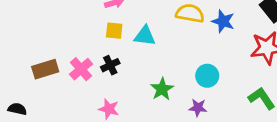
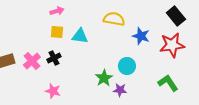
blue star: (223, 21) -> (141, 36), moved
green star: (162, 89) -> (104, 78), moved

